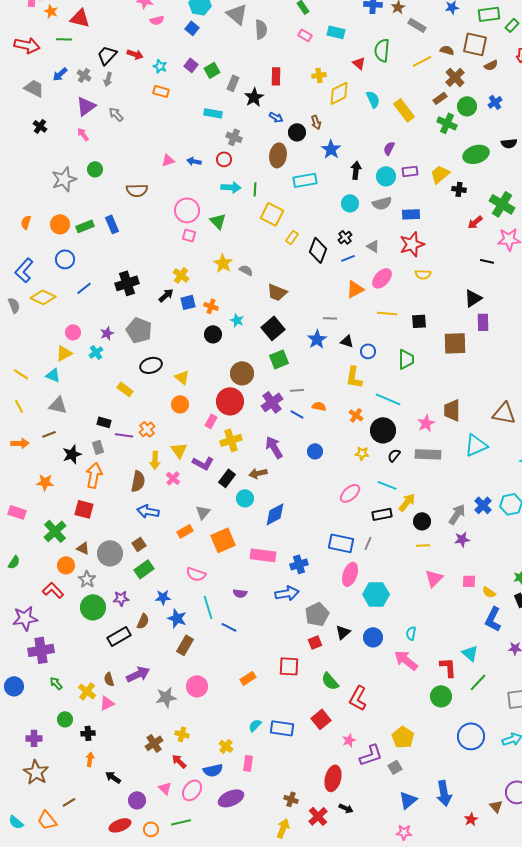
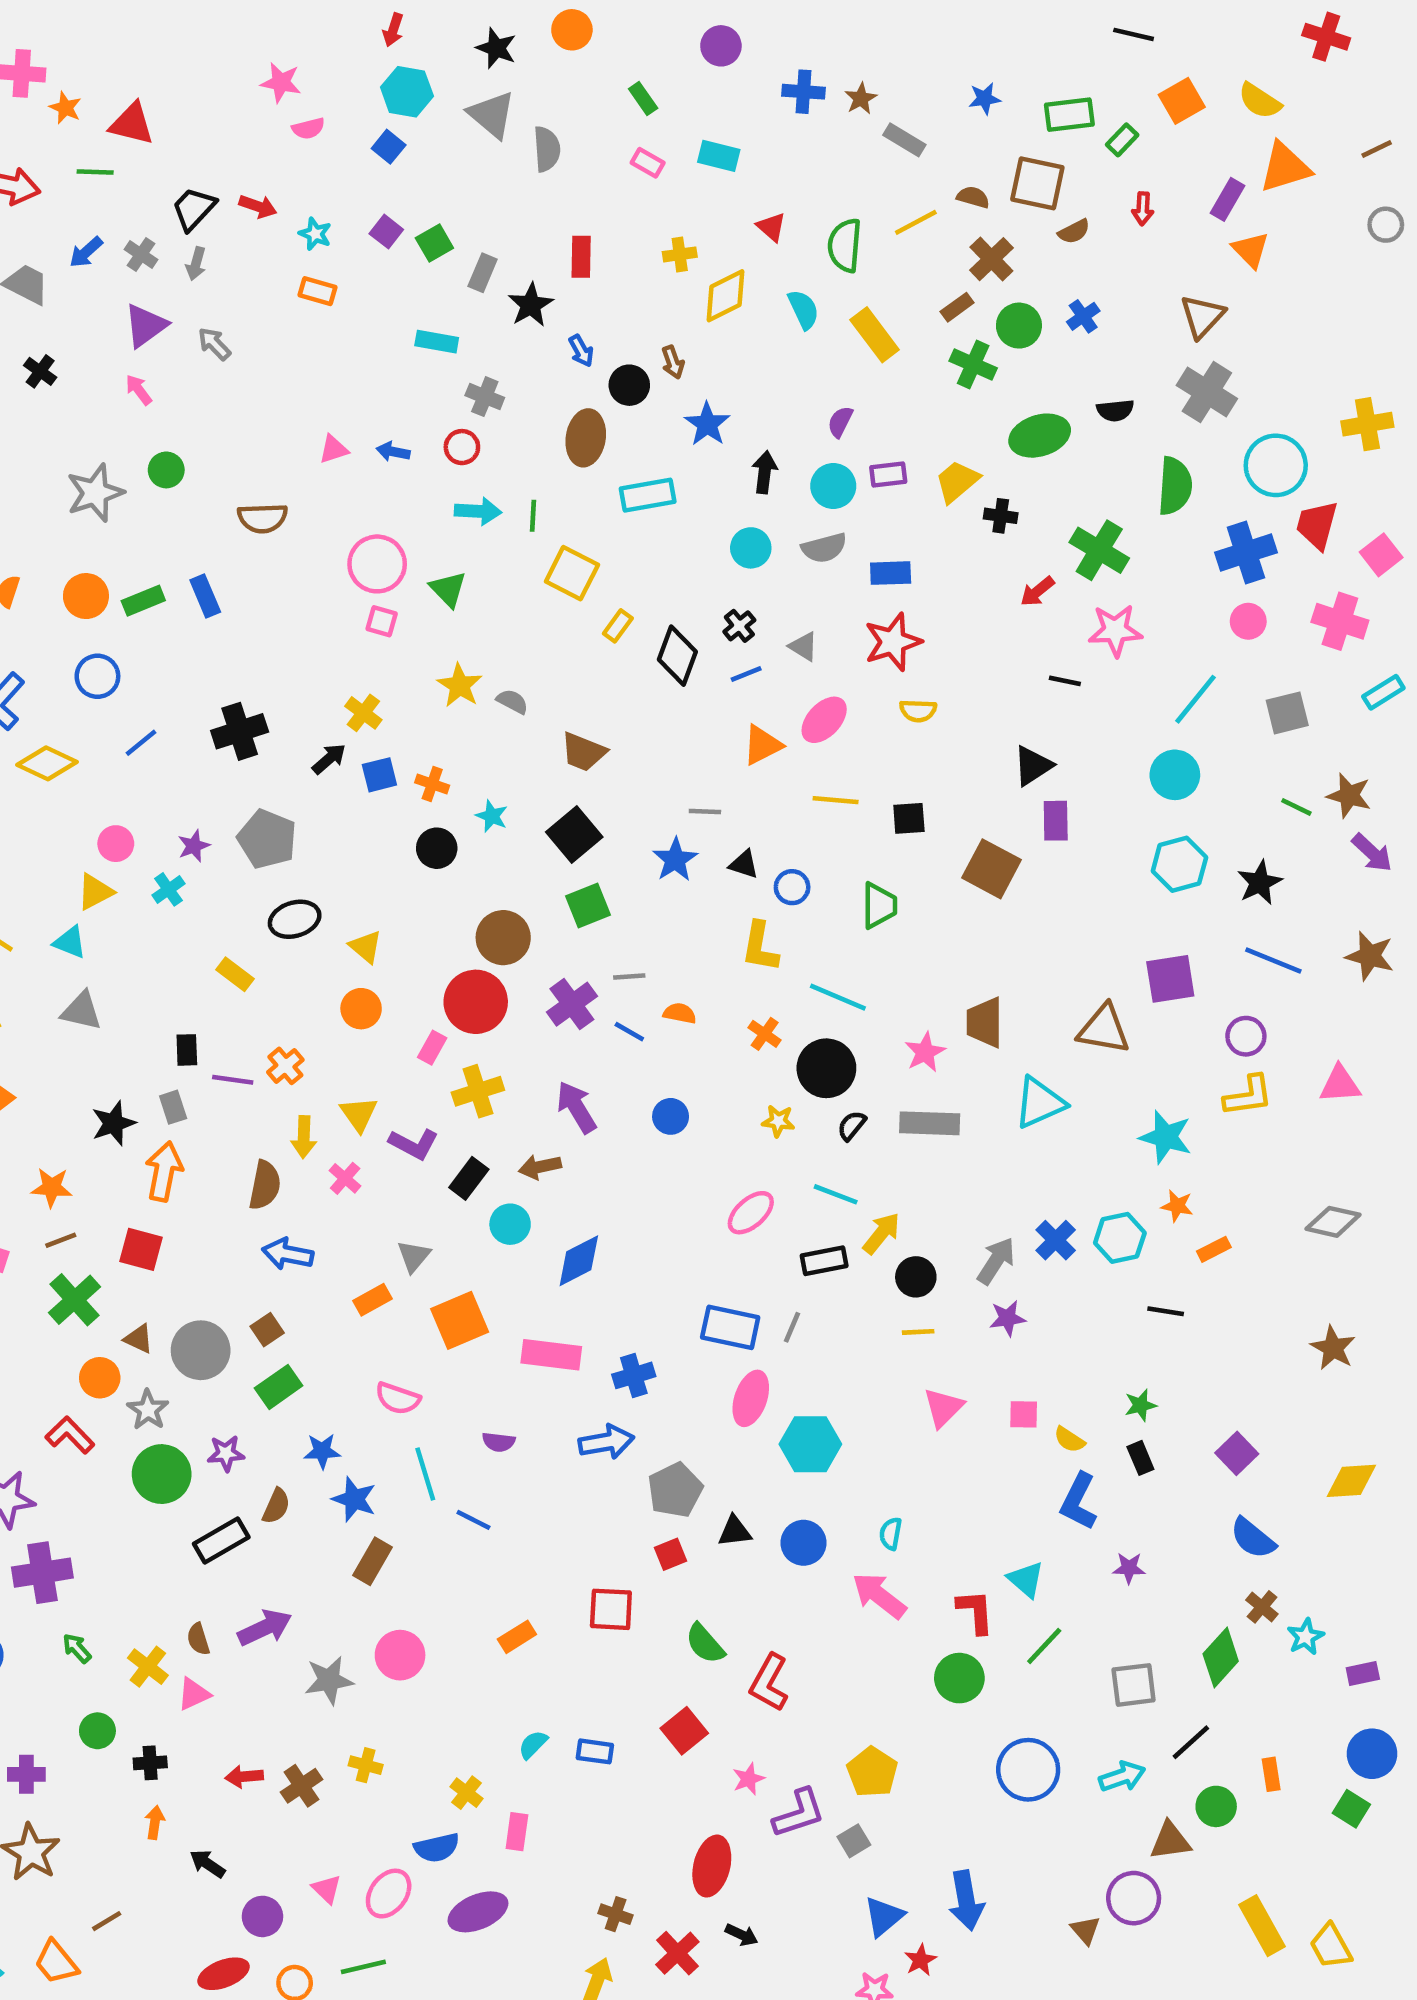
green semicircle: (382, 50) -> (845, 245), moved
blue arrow: (276, 117) -> (581, 351), turned 32
brown square: (455, 343) -> (991, 869), turned 30
black rectangle: (104, 422) -> (187, 1050), turned 72
brown line: (49, 434) -> (61, 1240), moved
black triangle: (343, 632) -> (735, 1531), turned 35
blue rectangle: (282, 728) -> (595, 1751), size x0.7
red arrow: (179, 761) -> (244, 1777), moved, turned -49
red star: (471, 819) -> (920, 1960), moved

